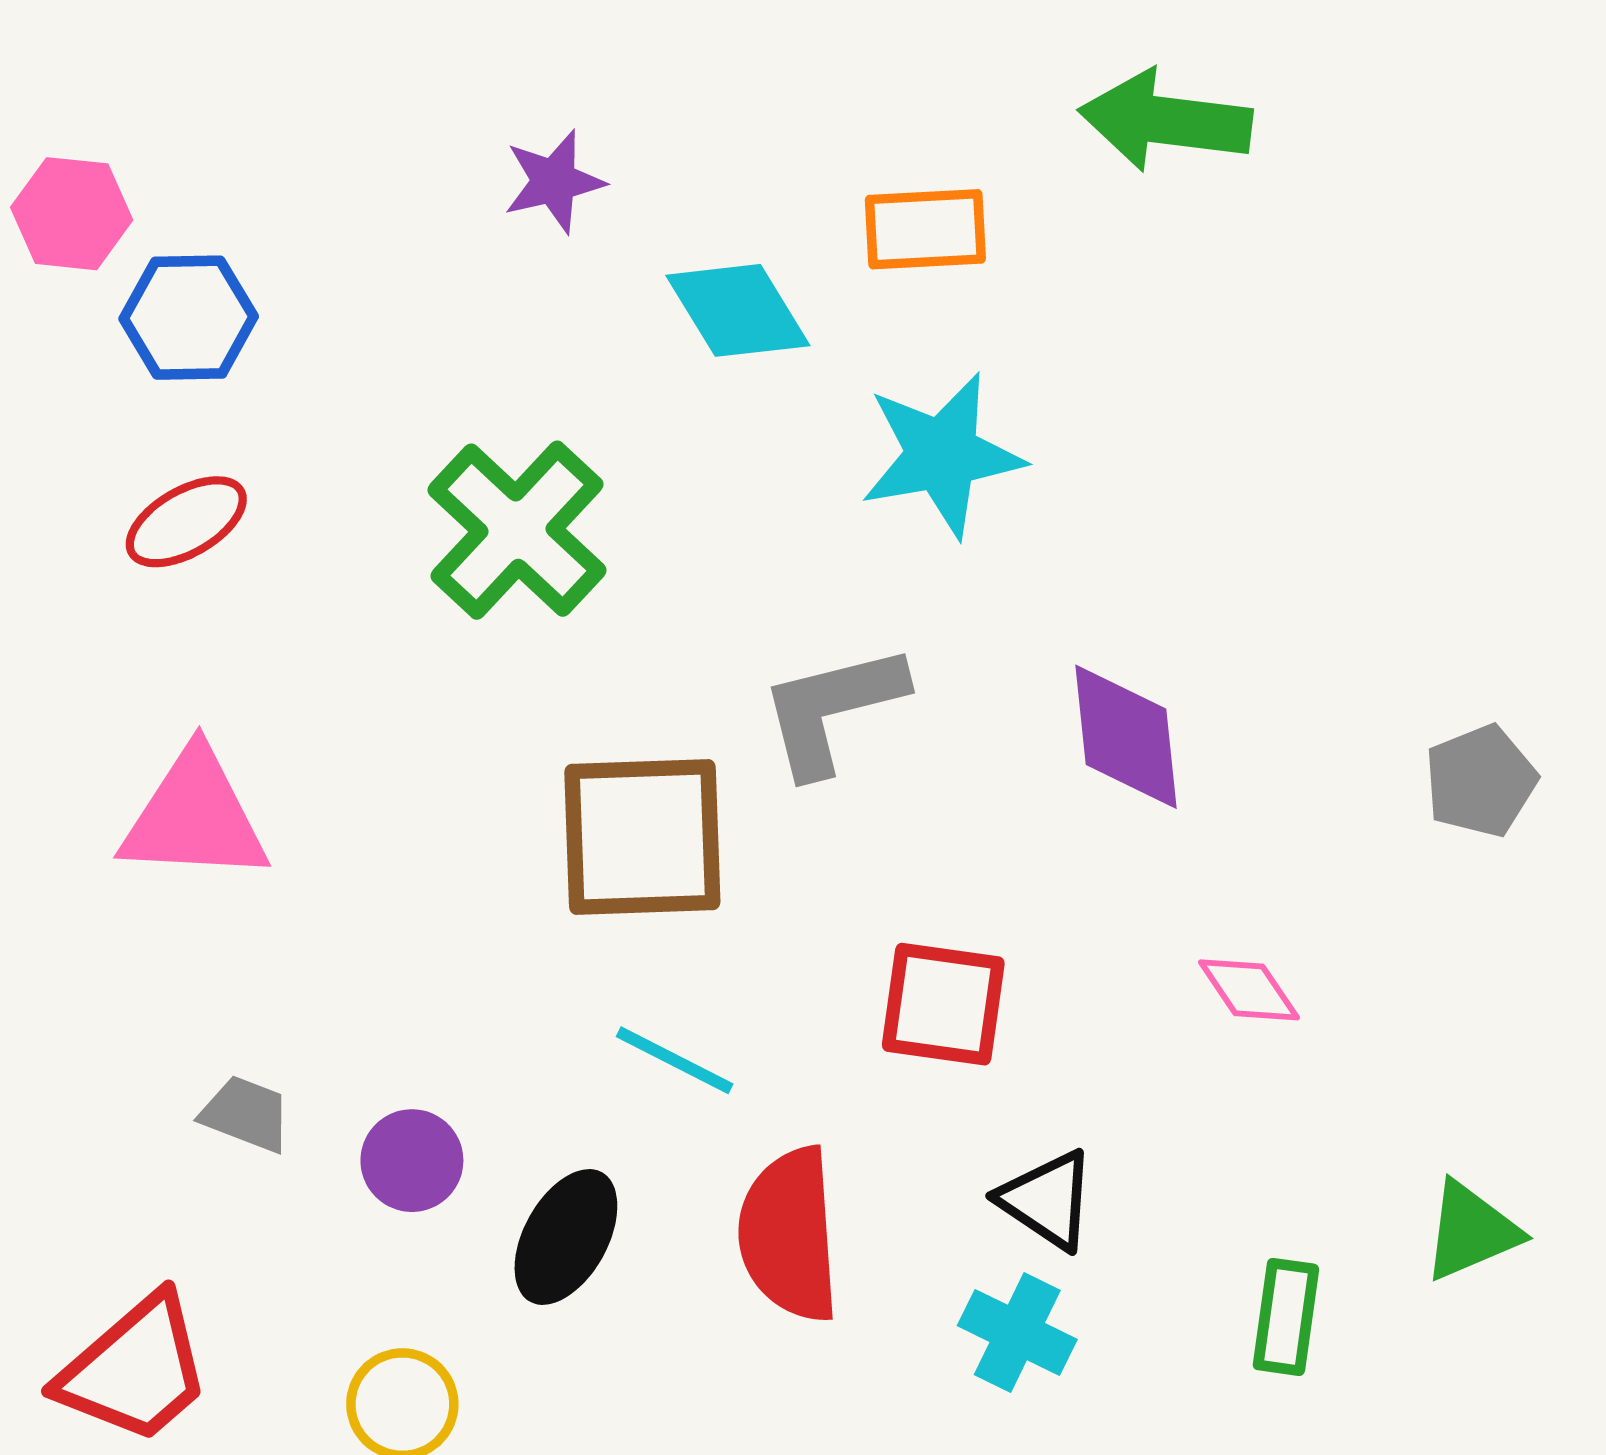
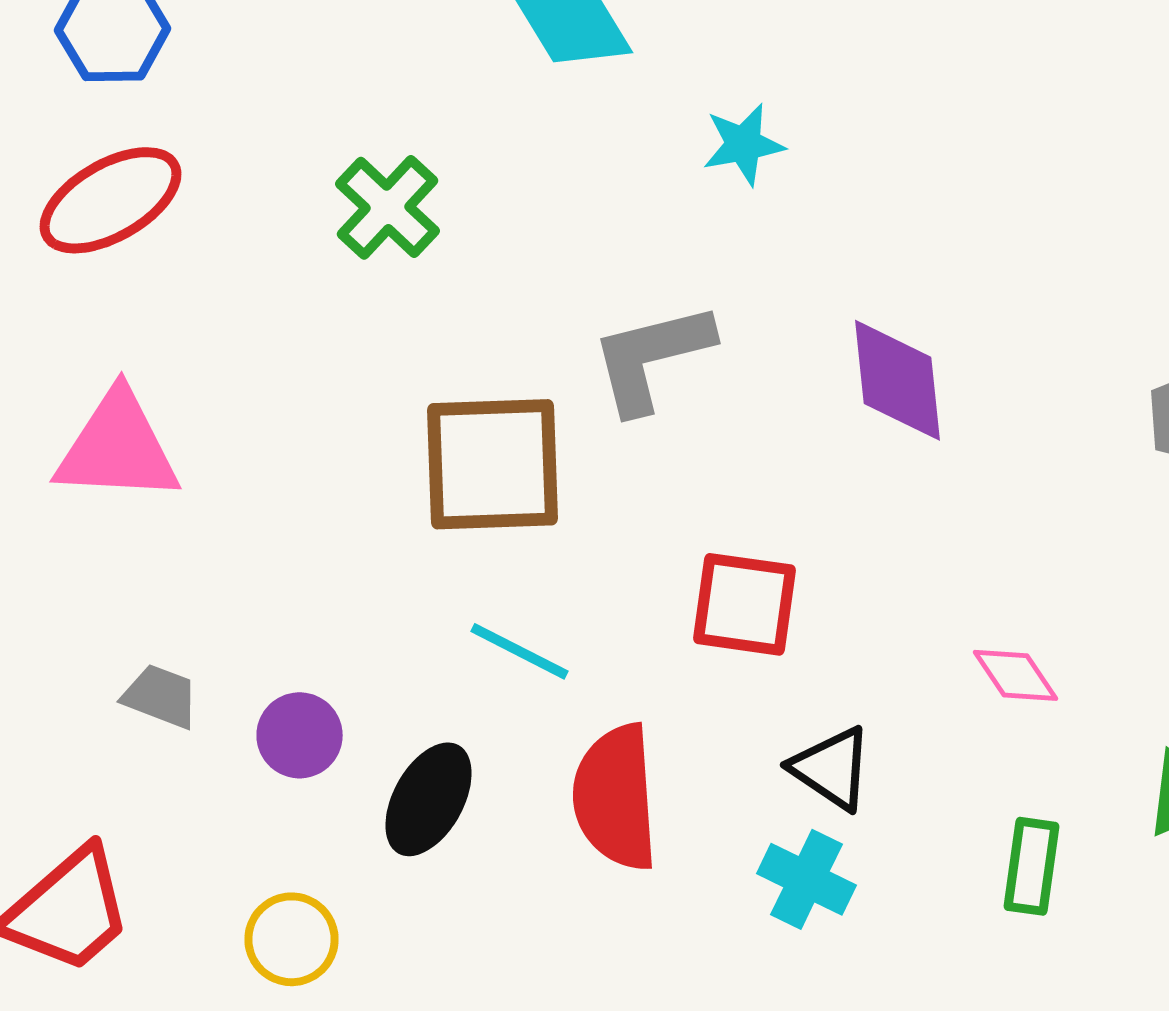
cyan star: (942, 455) -> (744, 144), size x0.6
red ellipse: (186, 522) -> (110, 200), size x1.4
green cross: (517, 530) -> (388, 207), size x0.7
pink diamond: (1249, 990) -> (1016, 675), moved

